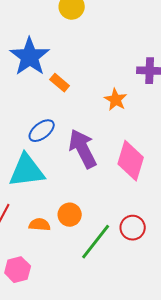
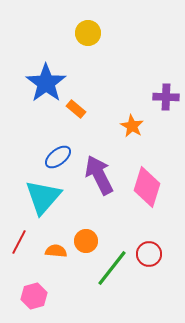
cyan triangle: (27, 171) -> (43, 197), turned -42

